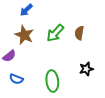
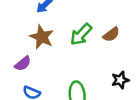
brown semicircle: (79, 33) -> (111, 34), turned -136

